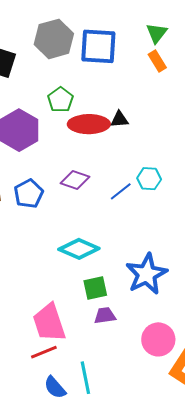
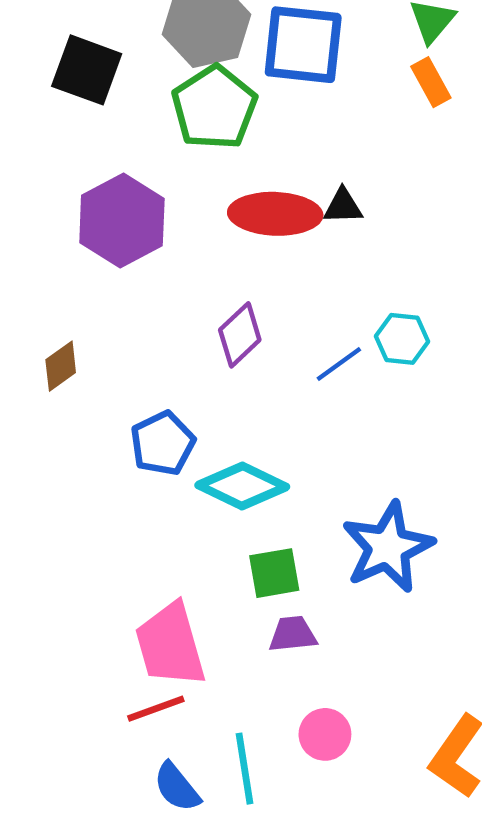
green pentagon: (60, 100) -> (214, 107), moved, size x1.5
purple diamond: (75, 180) -> (240, 335), turned -64
blue pentagon: (29, 194) -> (163, 443), moved
pink circle: (158, 339) -> (325, 734), moved, size x0.7

